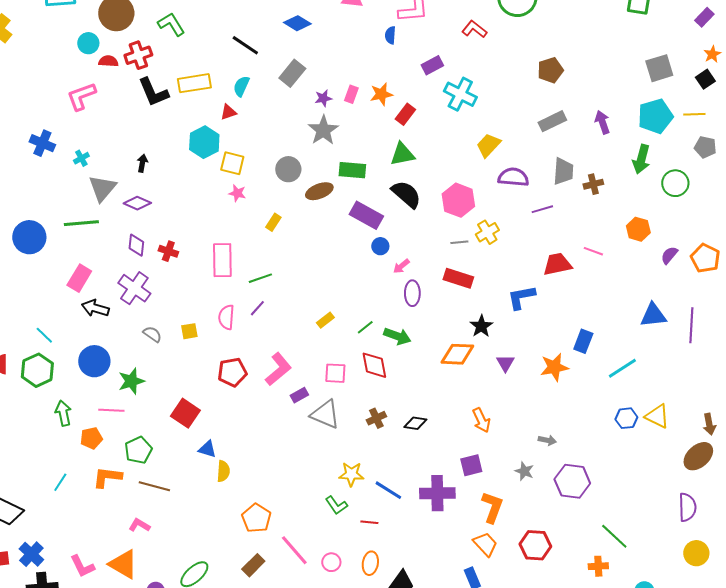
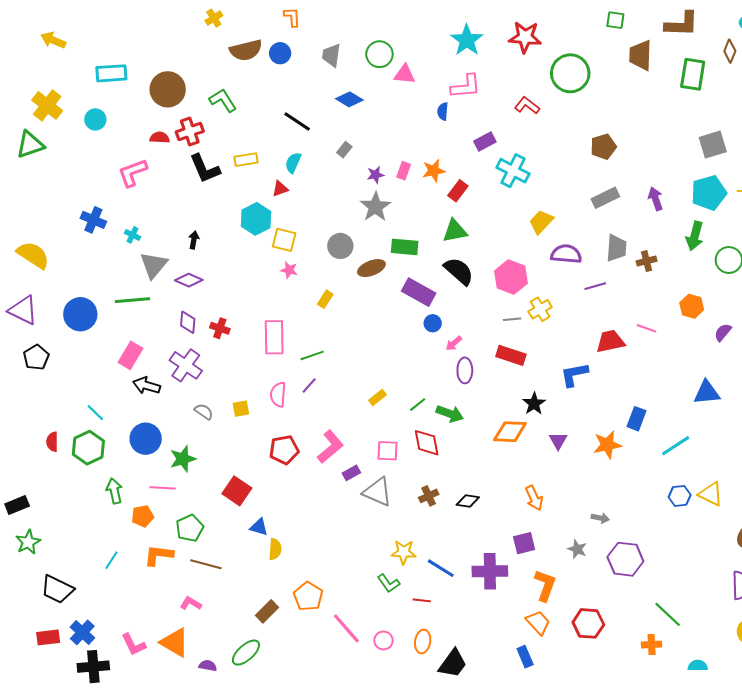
cyan circle: (88, 43) -> (95, 119), moved
gray rectangle: (292, 73) -> (344, 150), size x0.6
yellow rectangle: (194, 83) -> (246, 160), size x0.7
cyan cross: (81, 158) -> (133, 235), turned -35
brown rectangle: (253, 565) -> (267, 611), moved

